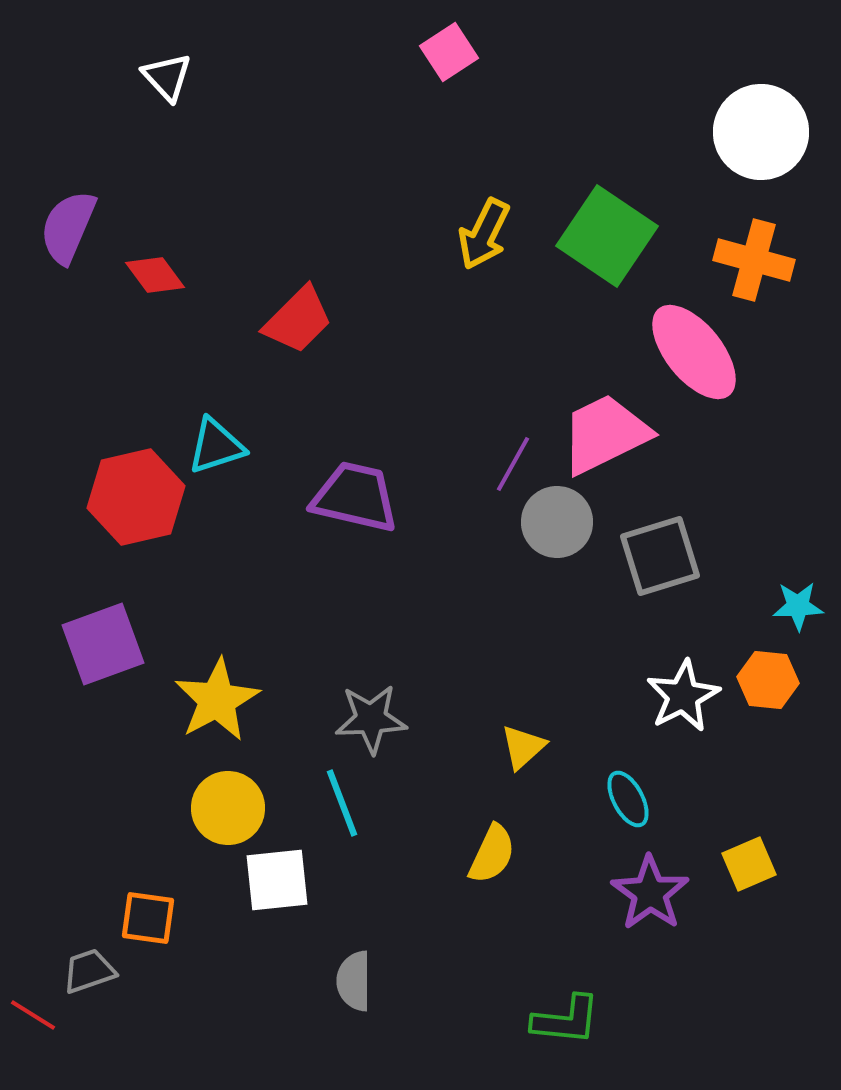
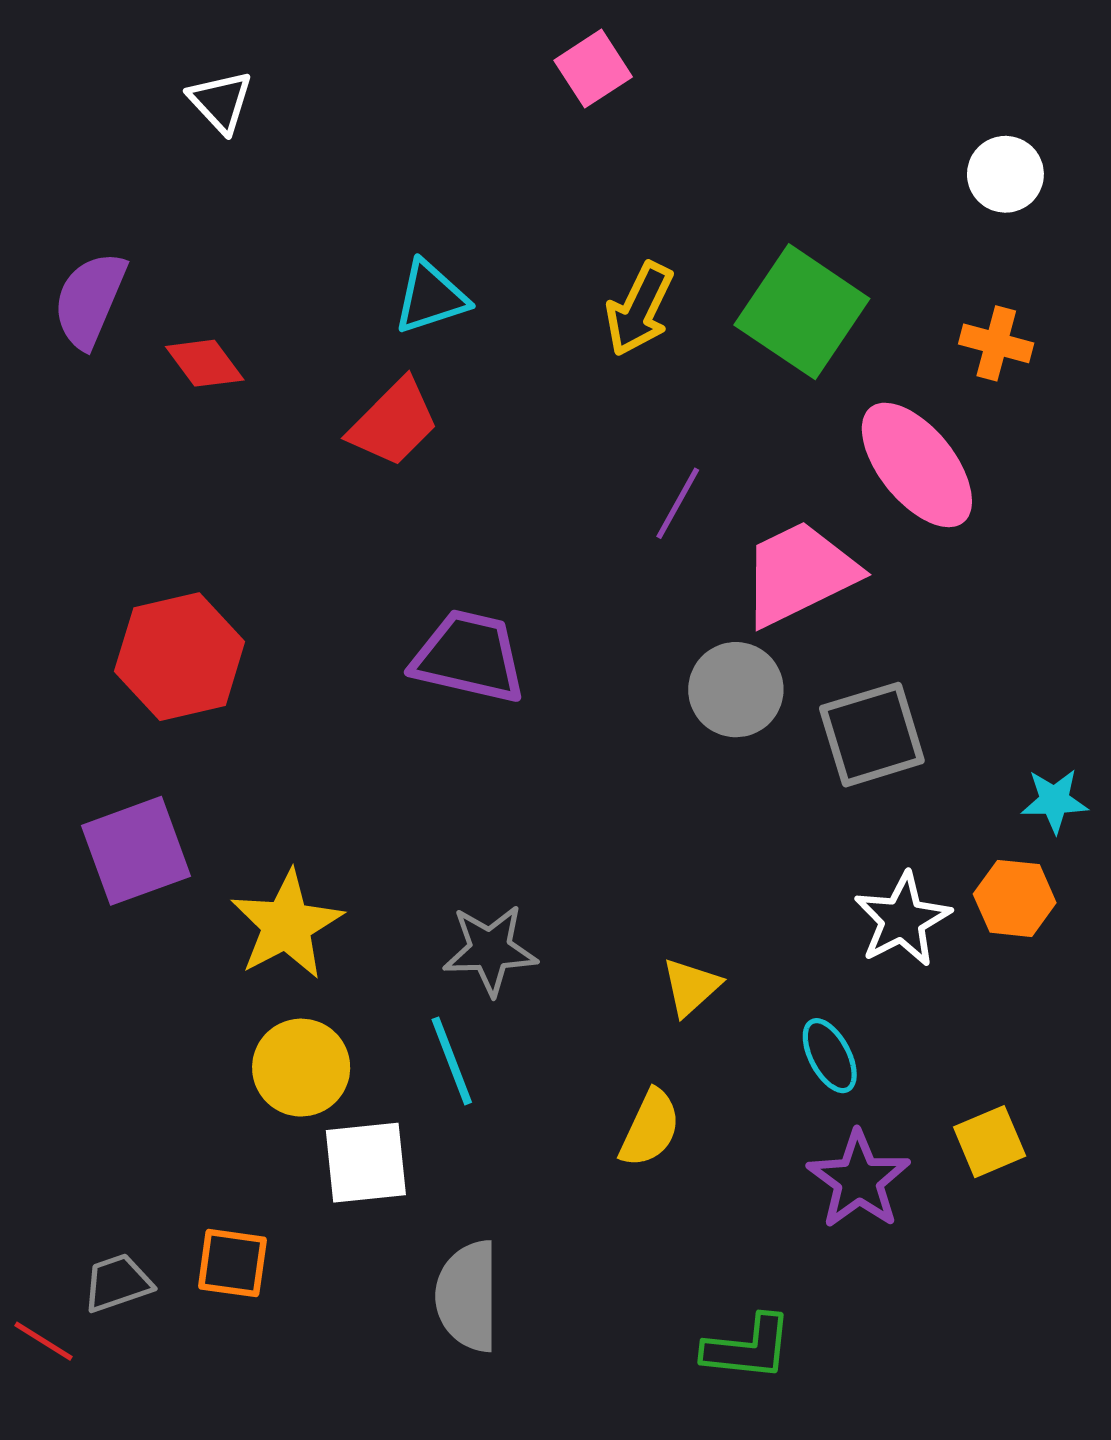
white circle: (761, 132) -> (1005, 174), size x0.6
orange cross: (754, 260) -> (996, 343), size x0.7
cyan triangle: (216, 446) -> (431, 297), moved
purple line: (513, 464) -> (678, 503), moved
orange square: (148, 918) -> (232, 1263), moved
gray semicircle: (354, 981) -> (468, 1296), size x1.4

